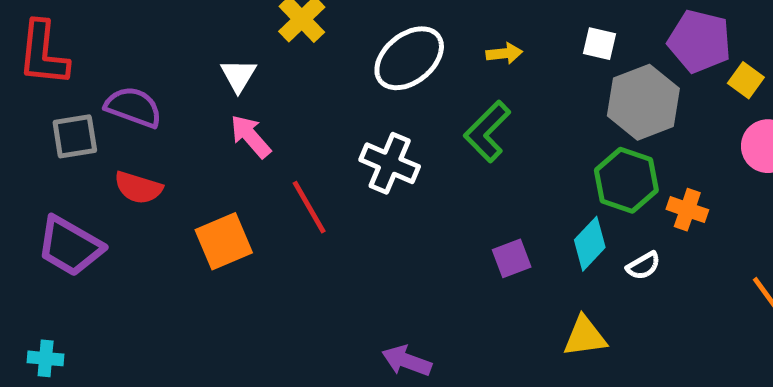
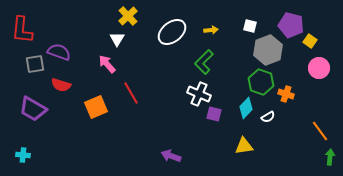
white triangle: (238, 75) -> (117, 39), moved
white cross: (390, 163) -> (199, 94), moved
purple square: (512, 258) -> (214, 114), turned 35

